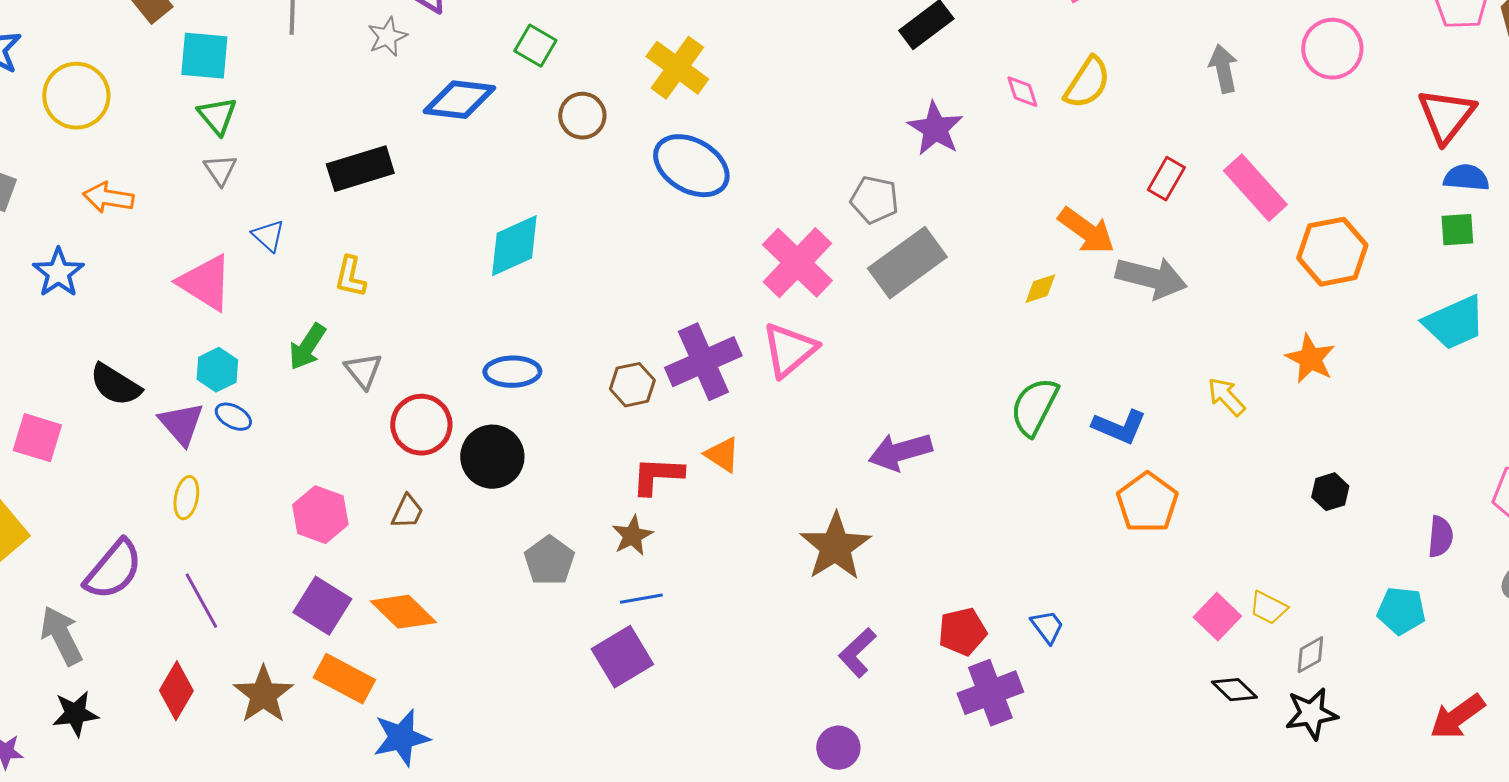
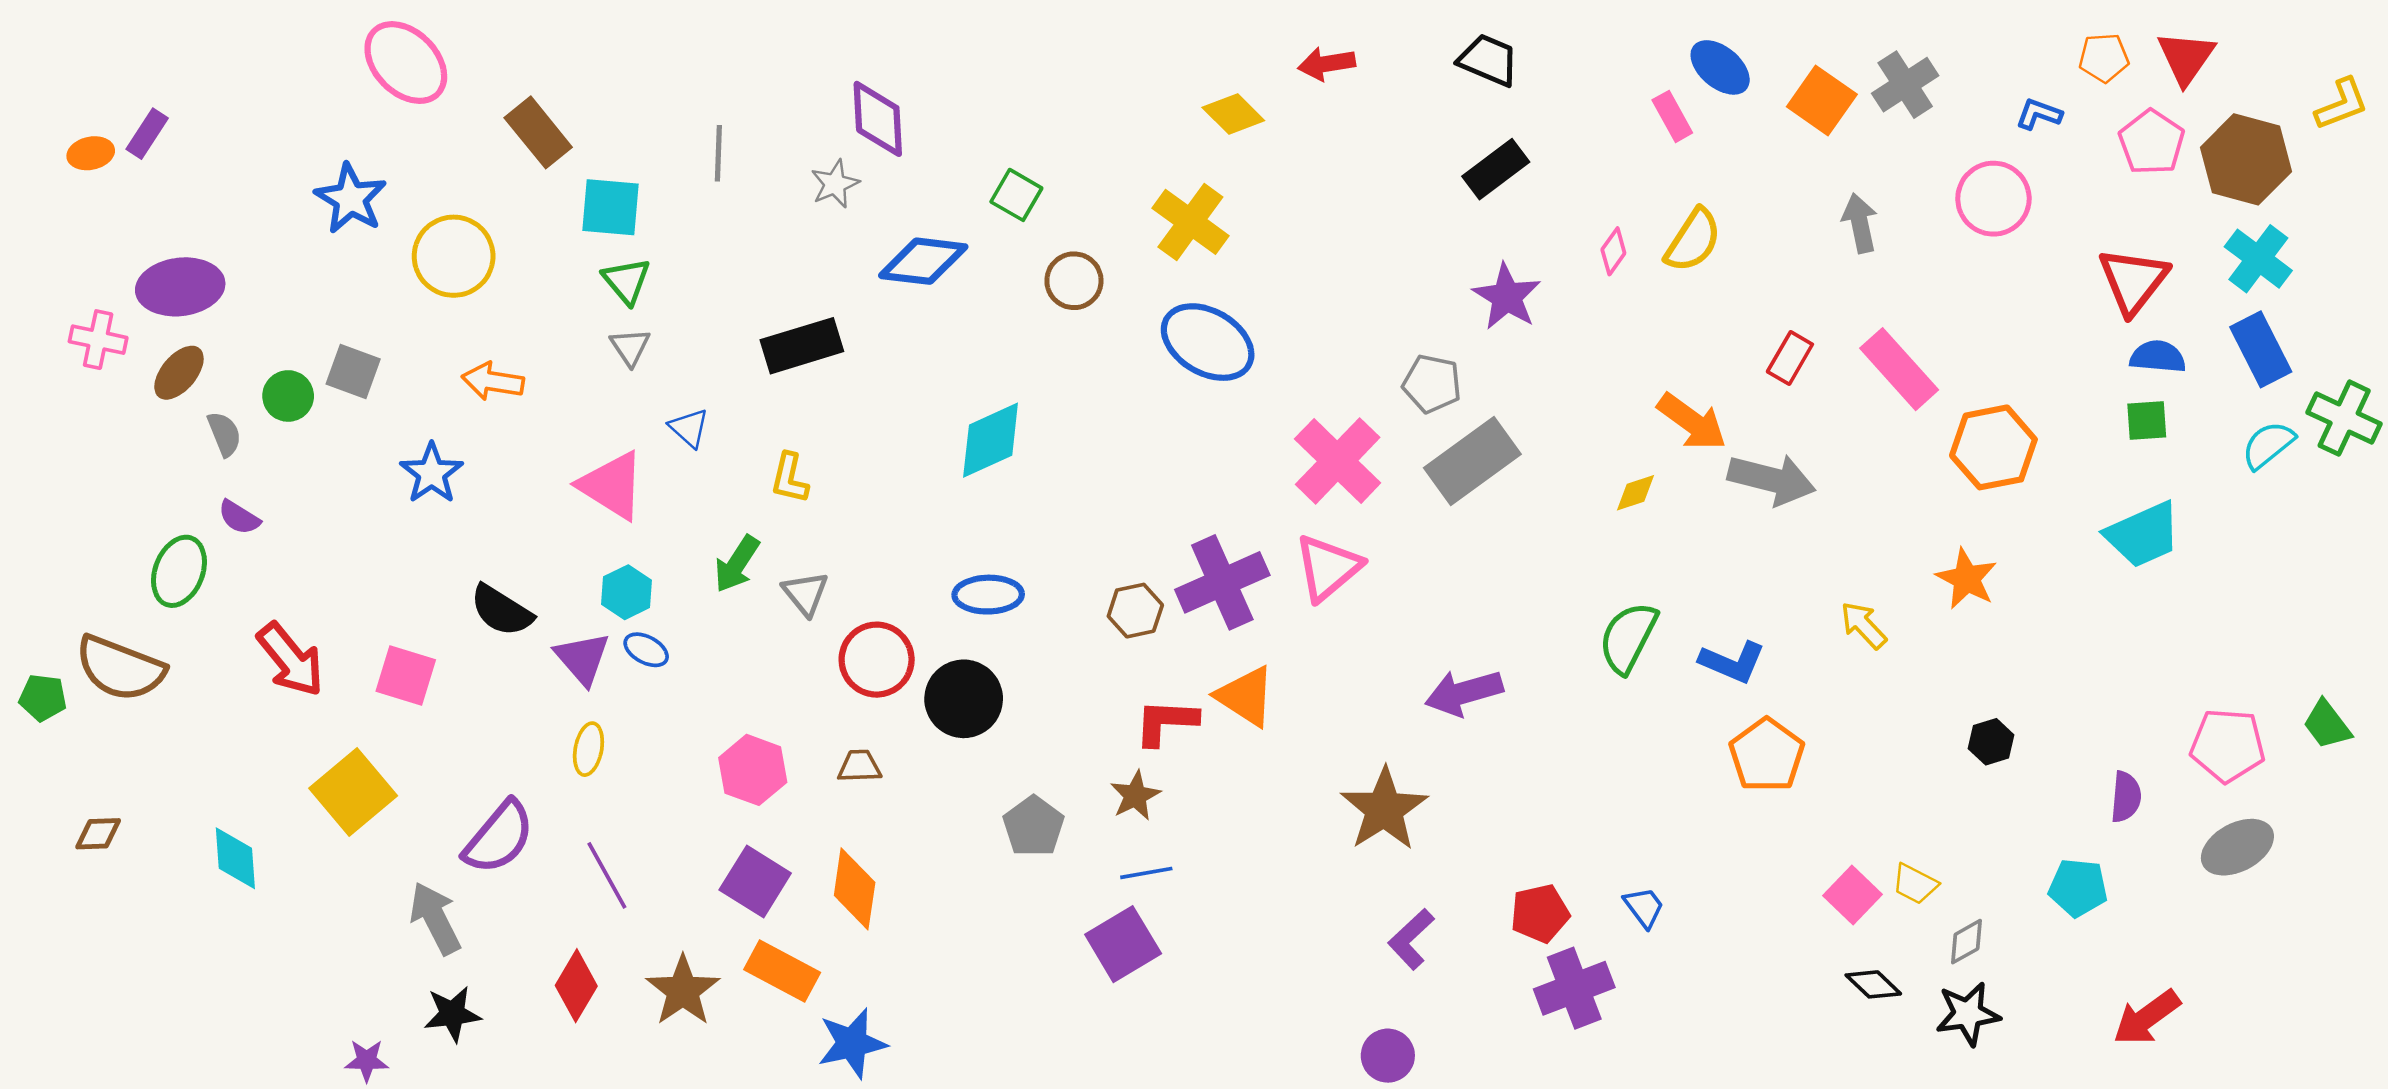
pink diamond: (1022, 92) -> (1613, 251), turned 54
orange triangle: (722, 455) -> (1246, 696), size x1.4
brown trapezoid: (407, 512) -> (859, 766), turned -117
orange diamond: (403, 612) -> (855, 889), turned 54

